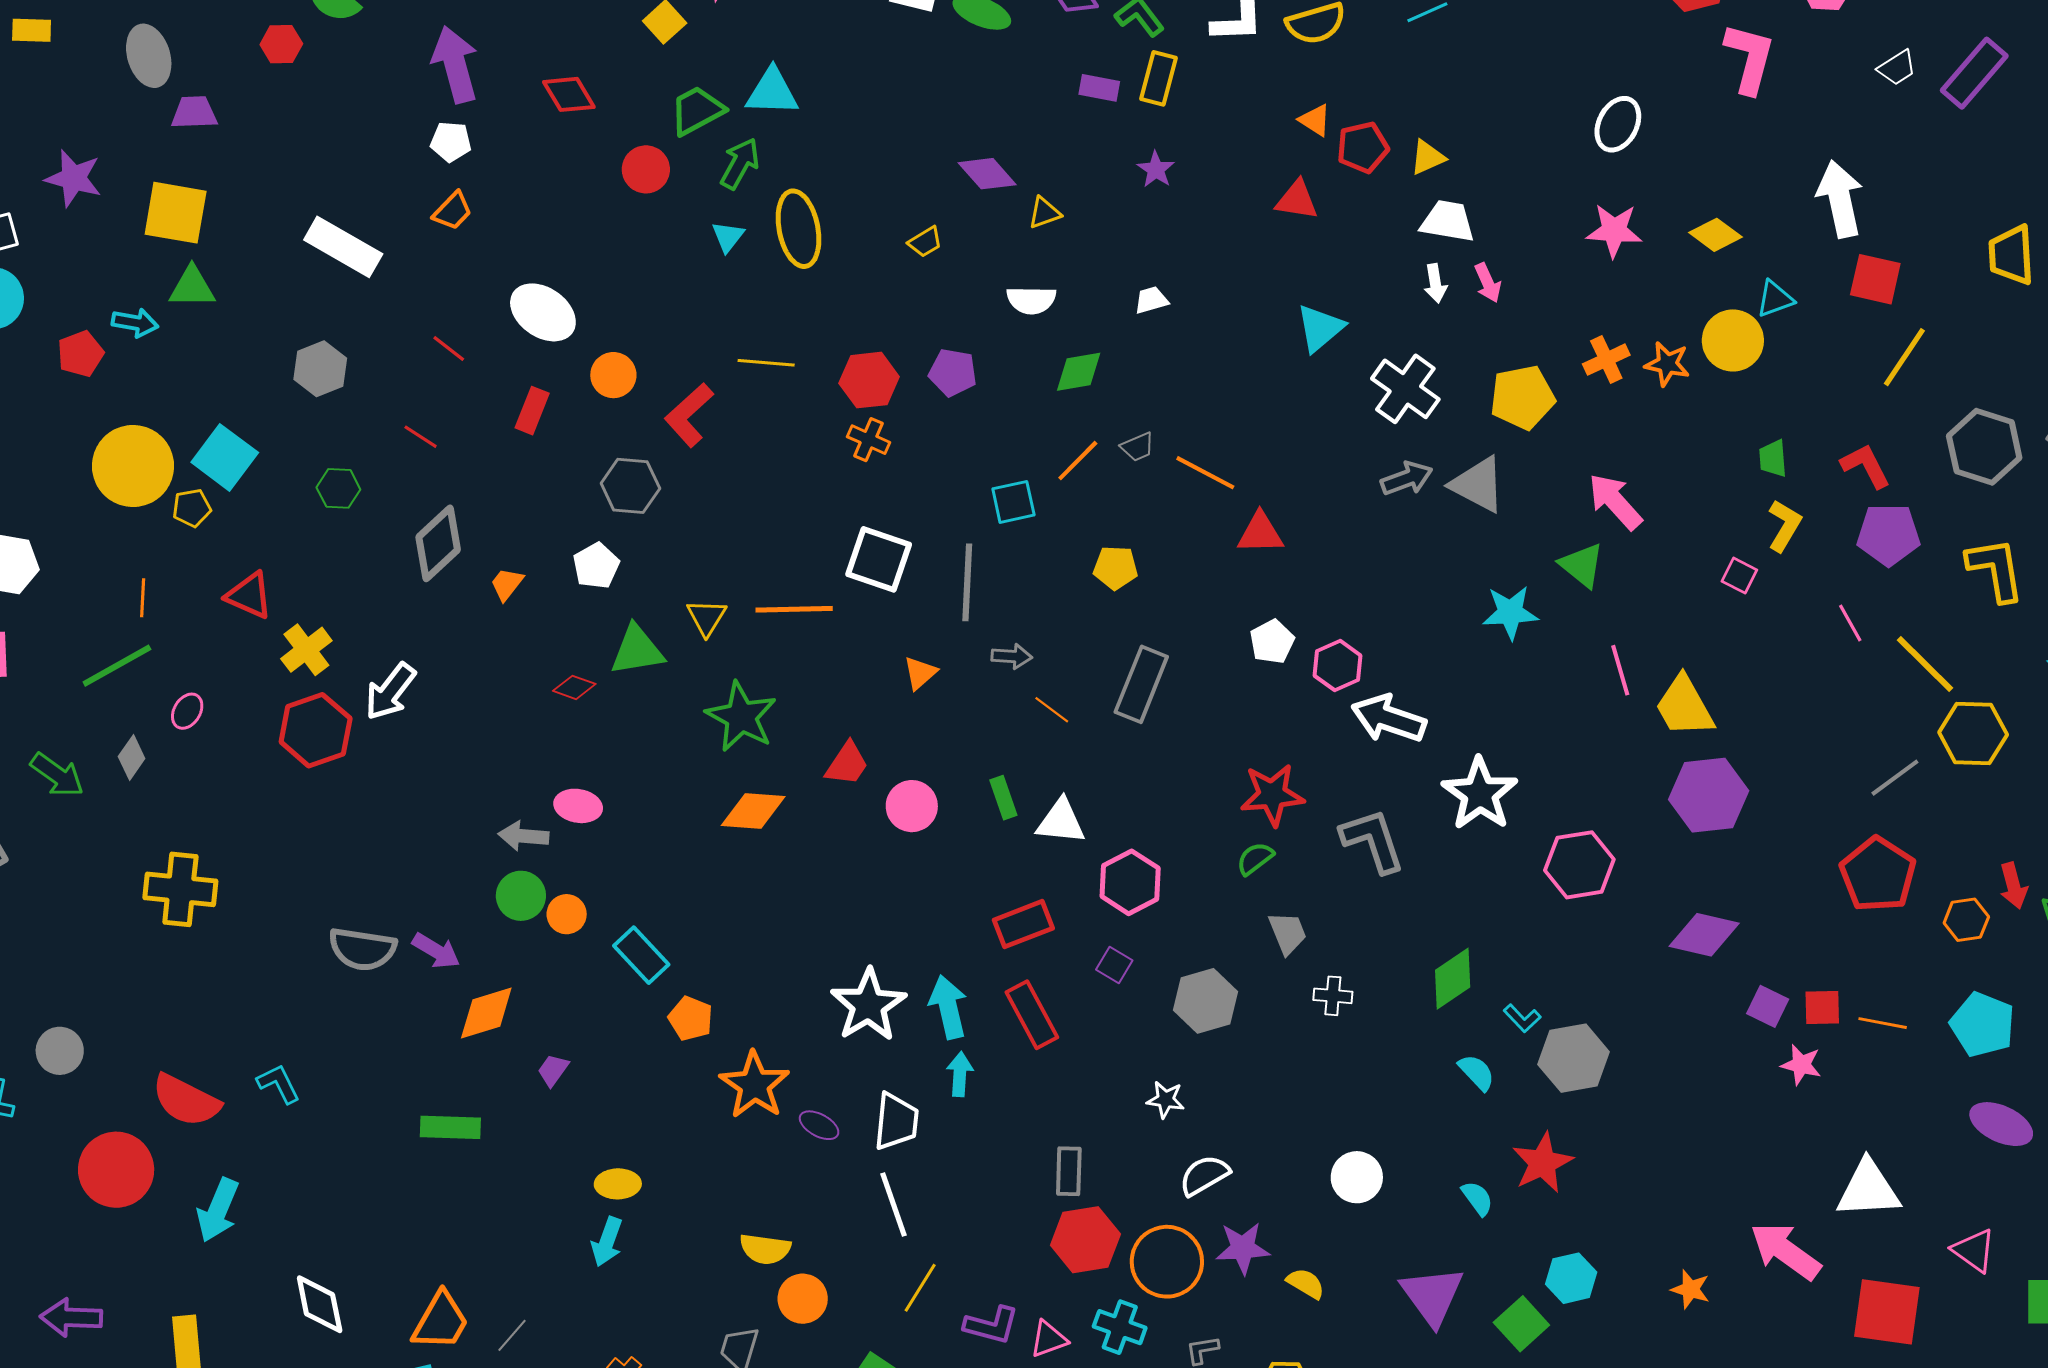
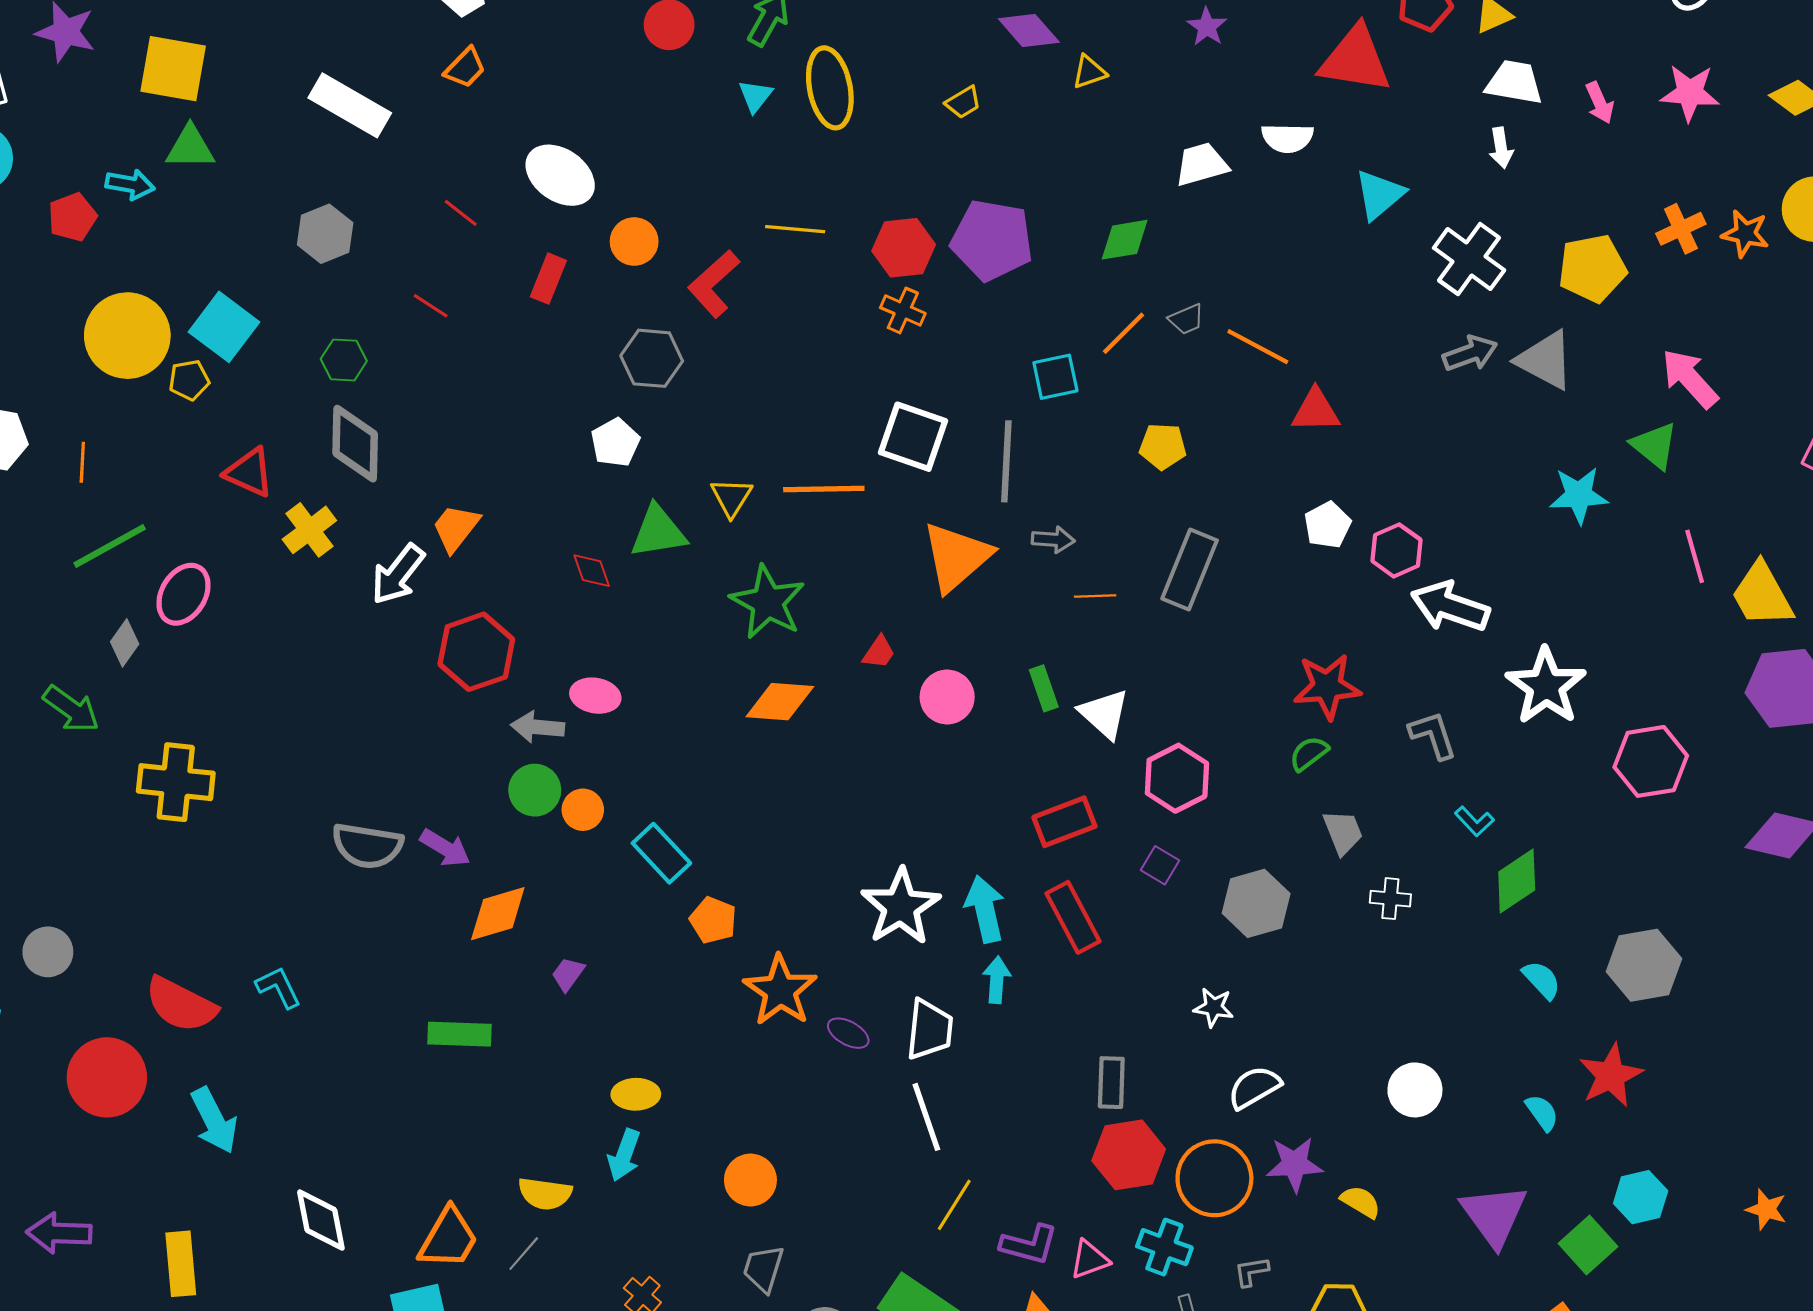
red triangle: (1297, 200) -> (1355, 59), size x1.6
pink arrow: (1488, 283) -> (1600, 103), moved
white semicircle: (1031, 300) -> (1287, 138), moved
white trapezoid: (1151, 300) -> (1201, 164), size x1.5
purple pentagon: (953, 373) -> (992, 240), size x1.6
gray diamond: (438, 543) -> (355, 444), moved, turned -46
orange trapezoid: (507, 584) -> (456, 528), moved, size x1.4
orange line: (143, 598) -> (82, 462), moved
orange triangle: (920, 673) -> (956, 557), size x2.0
red diamond: (574, 687) -> (592, 571), turned 51
orange line: (1052, 710) -> (1095, 596), turned -39
pink ellipse: (187, 711) -> (184, 594), size x1.6
red hexagon: (316, 730) -> (476, 652), moved
red trapezoid: (847, 764) -> (879, 652), size x0.7
green arrow: (57, 775) -> (71, 709), moved
white triangle: (1061, 822) -> (1104, 714), turned 36
gray L-shape: (1373, 841) -> (1433, 735), size x0.7
cyan L-shape: (1522, 1018) -> (1474, 821), moved
cyan arrow: (218, 1210) -> (214, 1121), turned -50
yellow semicircle: (765, 1249) -> (545, 1194), moved
orange circle: (803, 1299) -> (750, 1180), moved

